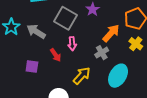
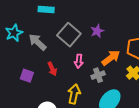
pink arrow: (72, 44) -> (79, 61), moved
yellow arrow: (82, 76) -> (74, 94), turned -42

